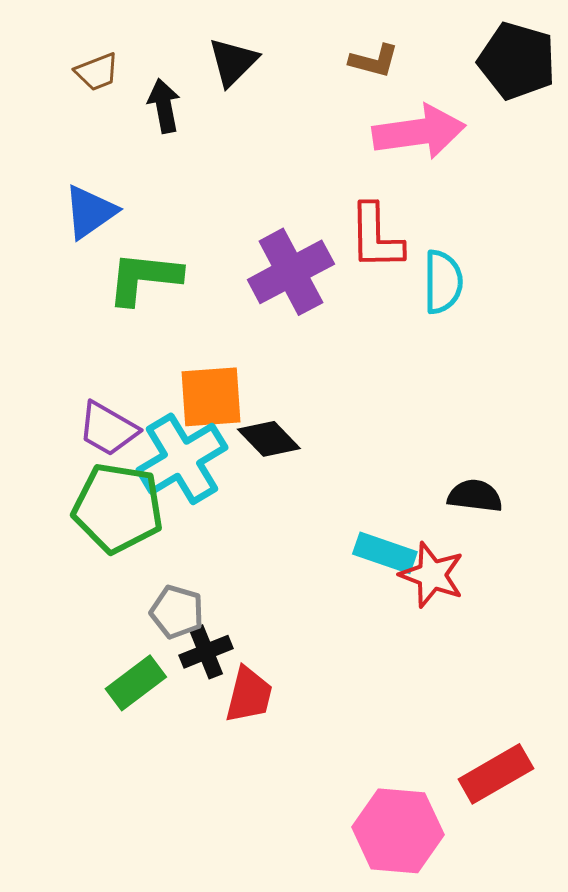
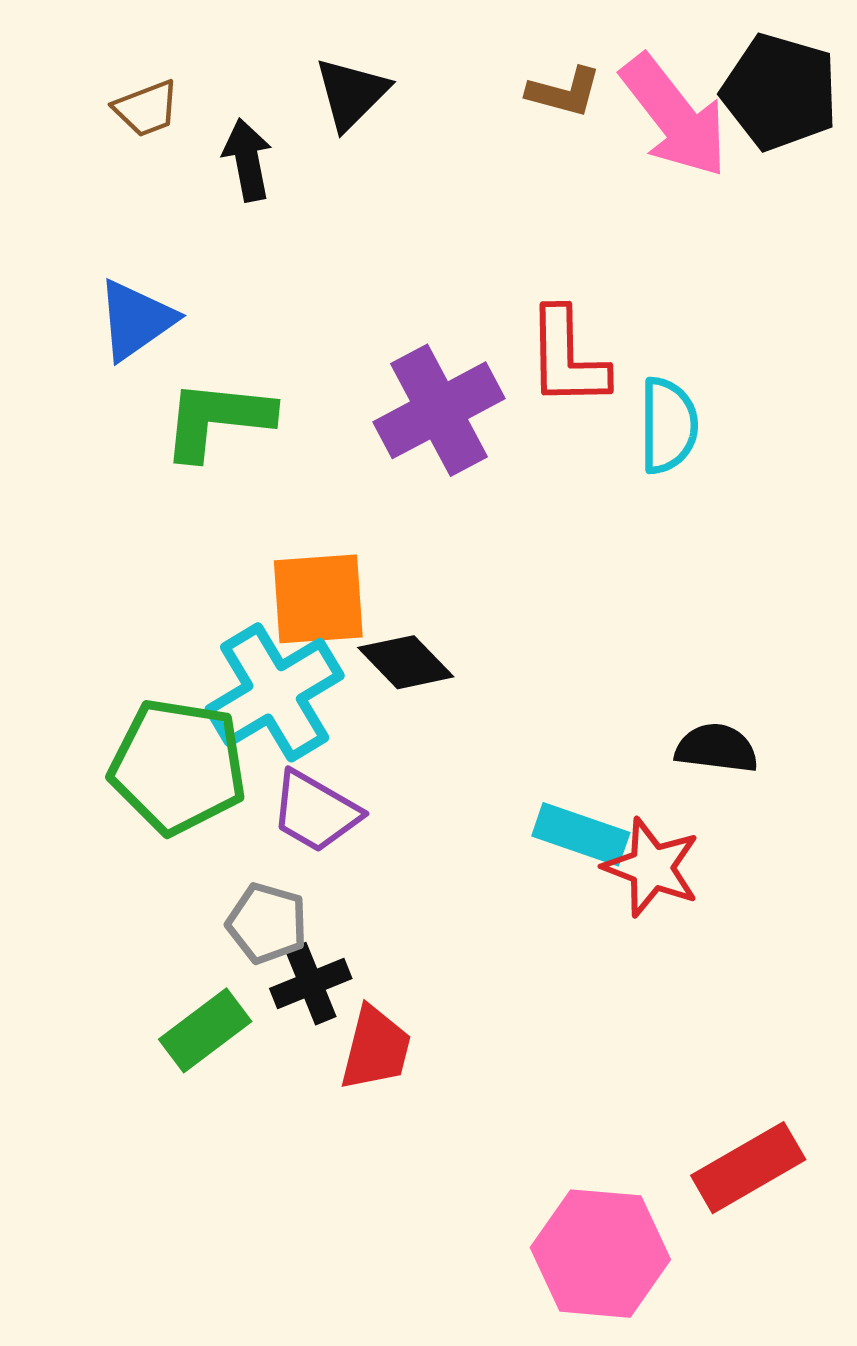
pink arrow: (419, 132) -> (674, 116), moved, turned 60
purple trapezoid: (108, 429) -> (315, 812), moved

